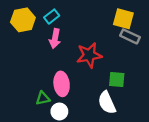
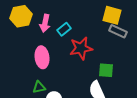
cyan rectangle: (52, 17) -> (64, 29), moved
pink arrow: (55, 39) -> (45, 23), moved
pink ellipse: (62, 84) -> (42, 57), moved

